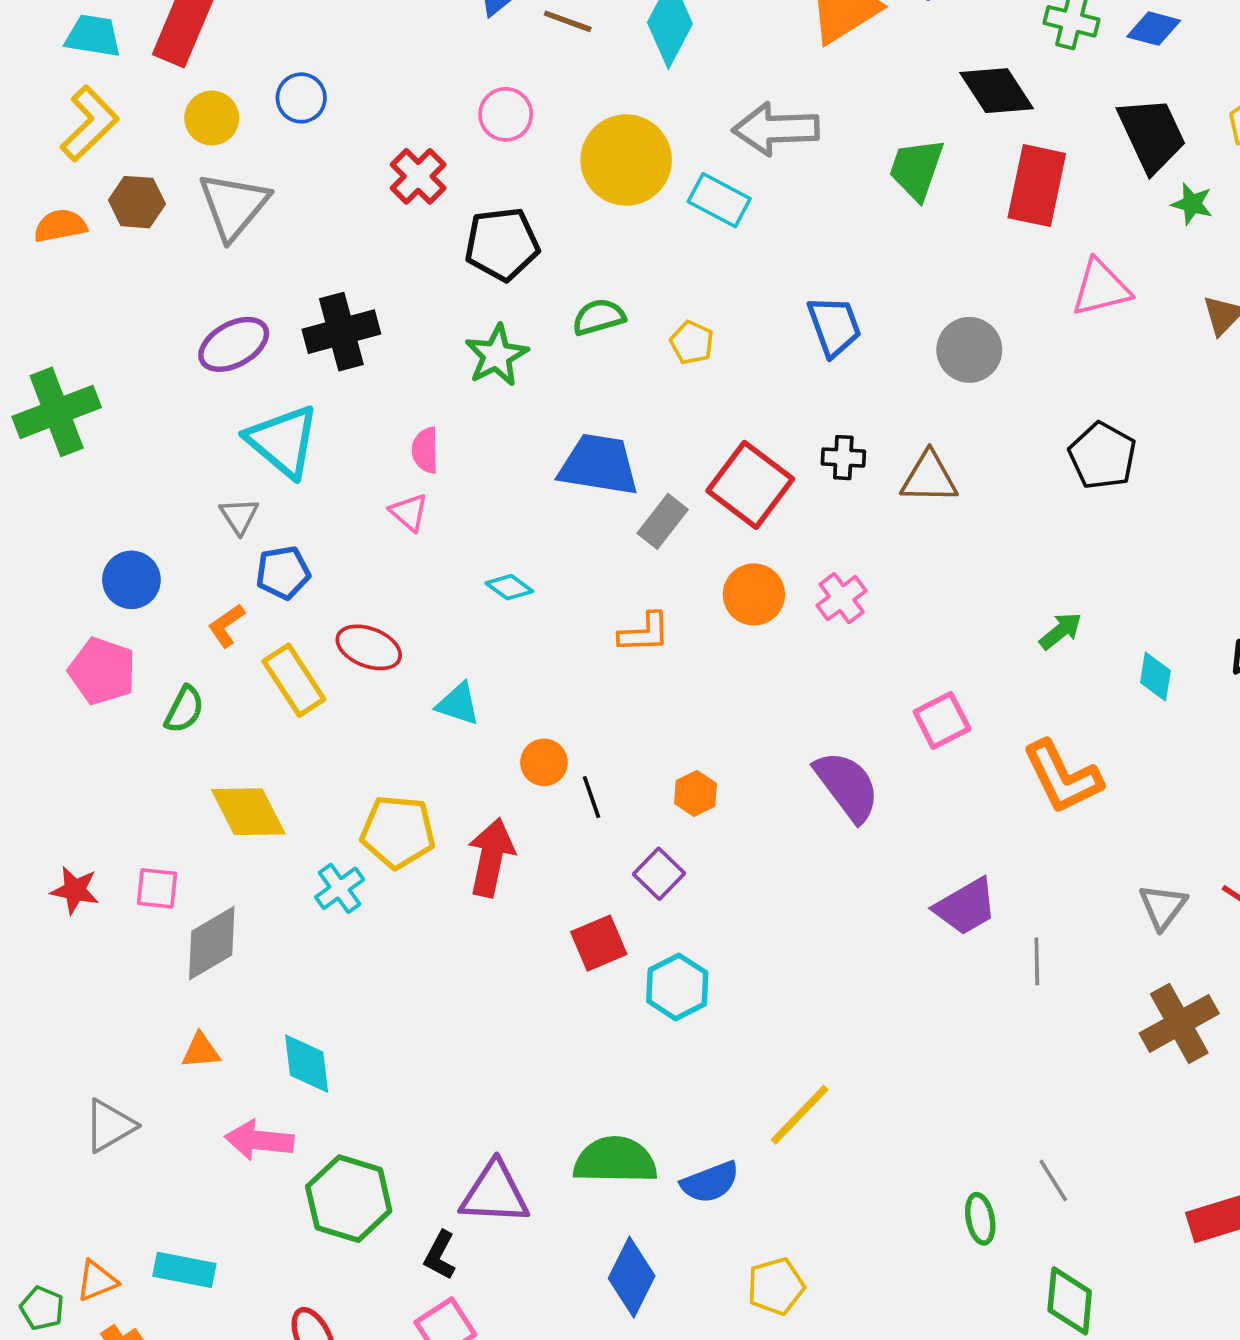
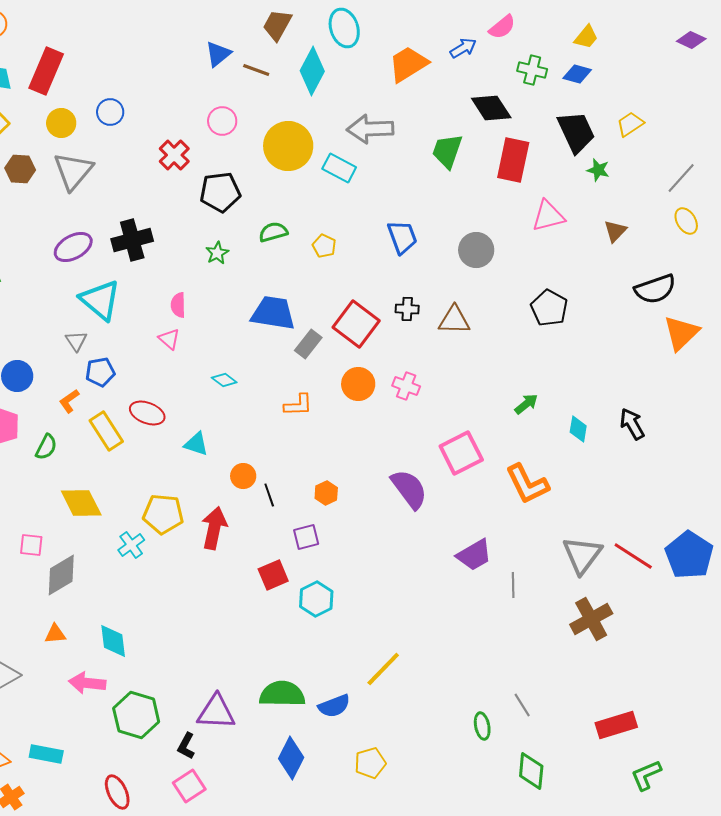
green star: (497, 355) -> (217, 253), size x0.7
pink cross: (842, 598) -> (406, 386), turned -32
pink square: (942, 720) -> (461, 453), size x1.4
purple square: (659, 874) -> (306, 537), turned 32
gray triangle: (1163, 907) -> (582, 555), size x1.5

